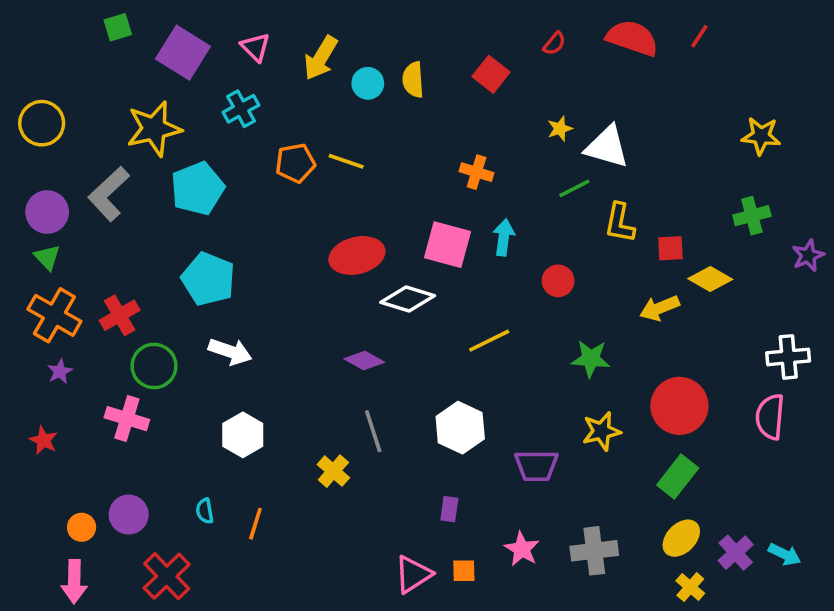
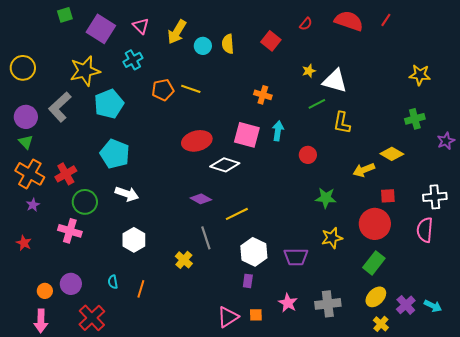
red square: (670, 248) -> (388, 196), moved
yellow line: (489, 341) -> (237, 214), moved
white hexagon: (460, 428) -> (254, 252), moved

